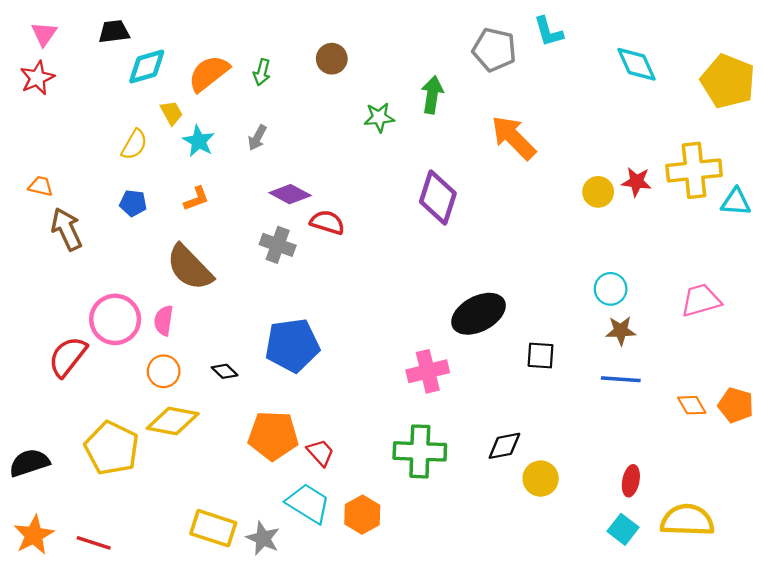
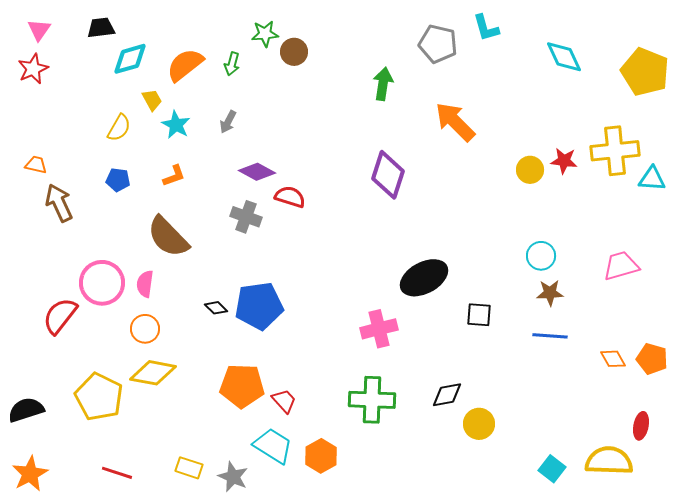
green star: (379, 117) -> (265, 34), moved
black diamond: (225, 371) -> (216, 308), moved
red ellipse: (631, 481) -> (641, 426), moved
yellow rectangle: (213, 528) -> (189, 468), size x0.7
red line: (94, 543) -> (117, 473), moved

